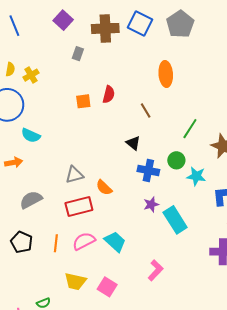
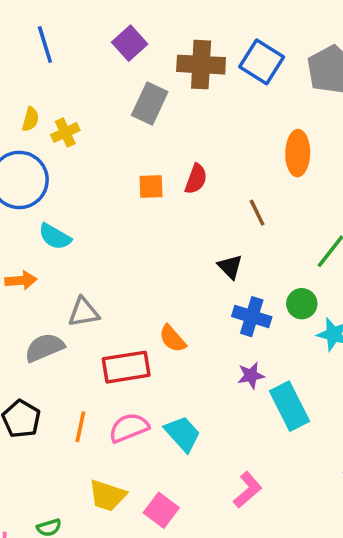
gray rectangle: (78, 54) -> (150, 103), size x1.6
gray triangle: (74, 175) -> (84, 312), moved

